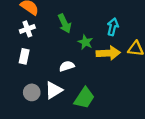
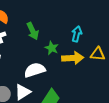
white semicircle: (67, 66) -> (35, 70), size x1.5

